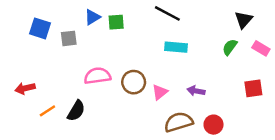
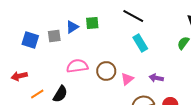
blue triangle: (92, 17) -> (72, 27), moved
blue square: (40, 28) -> (30, 40), moved
cyan rectangle: (176, 47) -> (140, 43), turned 54

